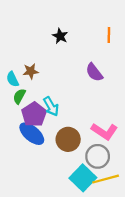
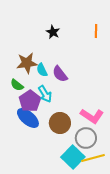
brown star: (31, 71) -> (27, 63), size x1.5
purple semicircle: (94, 72) -> (60, 74), moved
cyan semicircle: (12, 79) -> (42, 70), moved
green semicircle: (19, 96) -> (17, 85), turned -80

